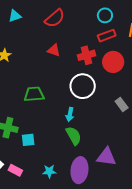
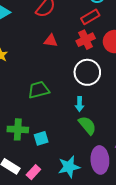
red rectangle: (107, 36) -> (90, 17), moved
pink rectangle: (15, 170) -> (33, 172), turned -64
cyan star: (49, 171) -> (69, 167), size x1.5

